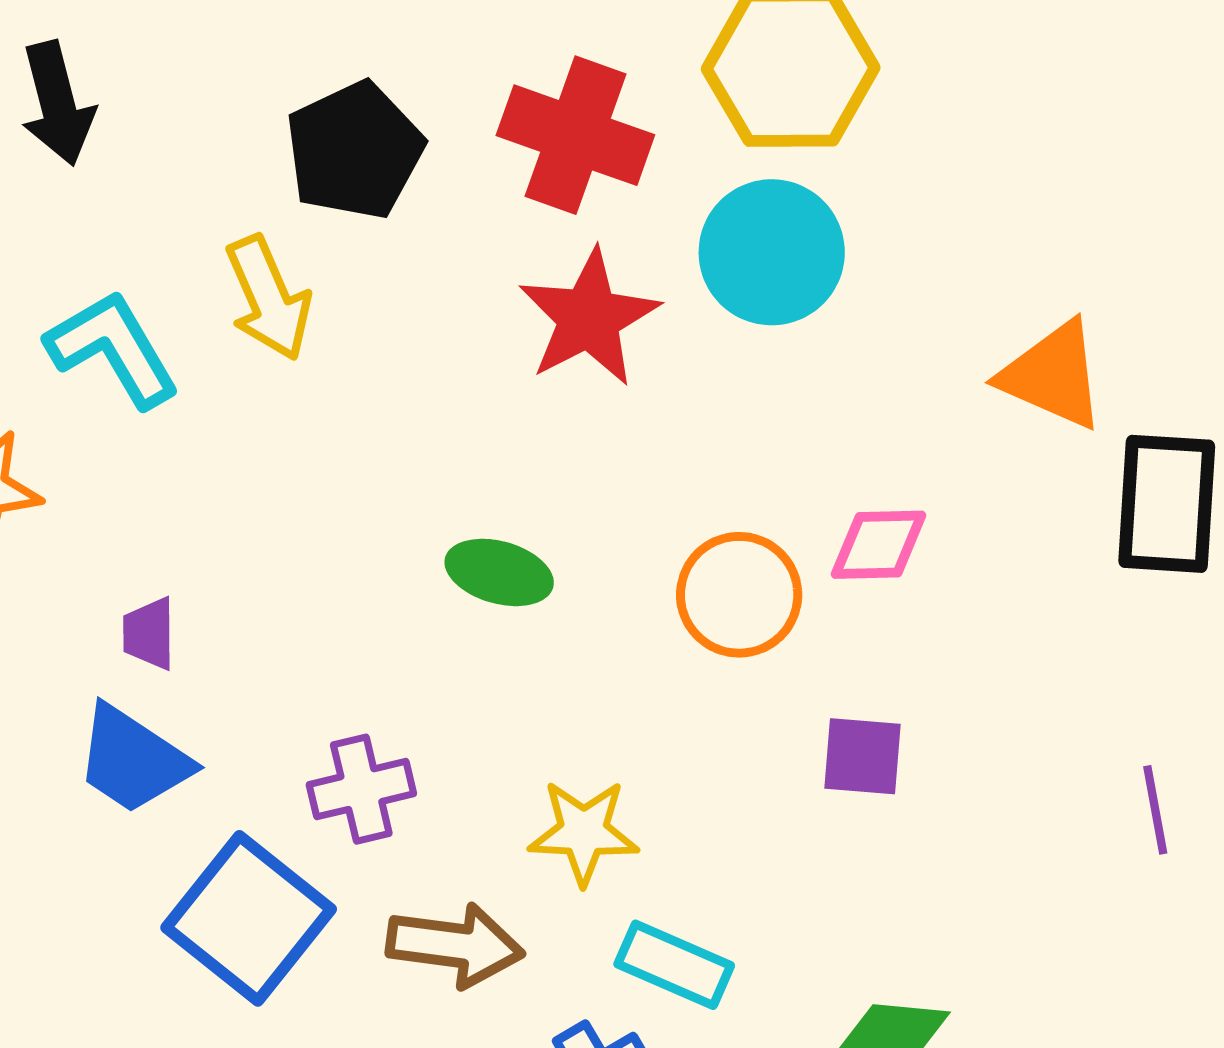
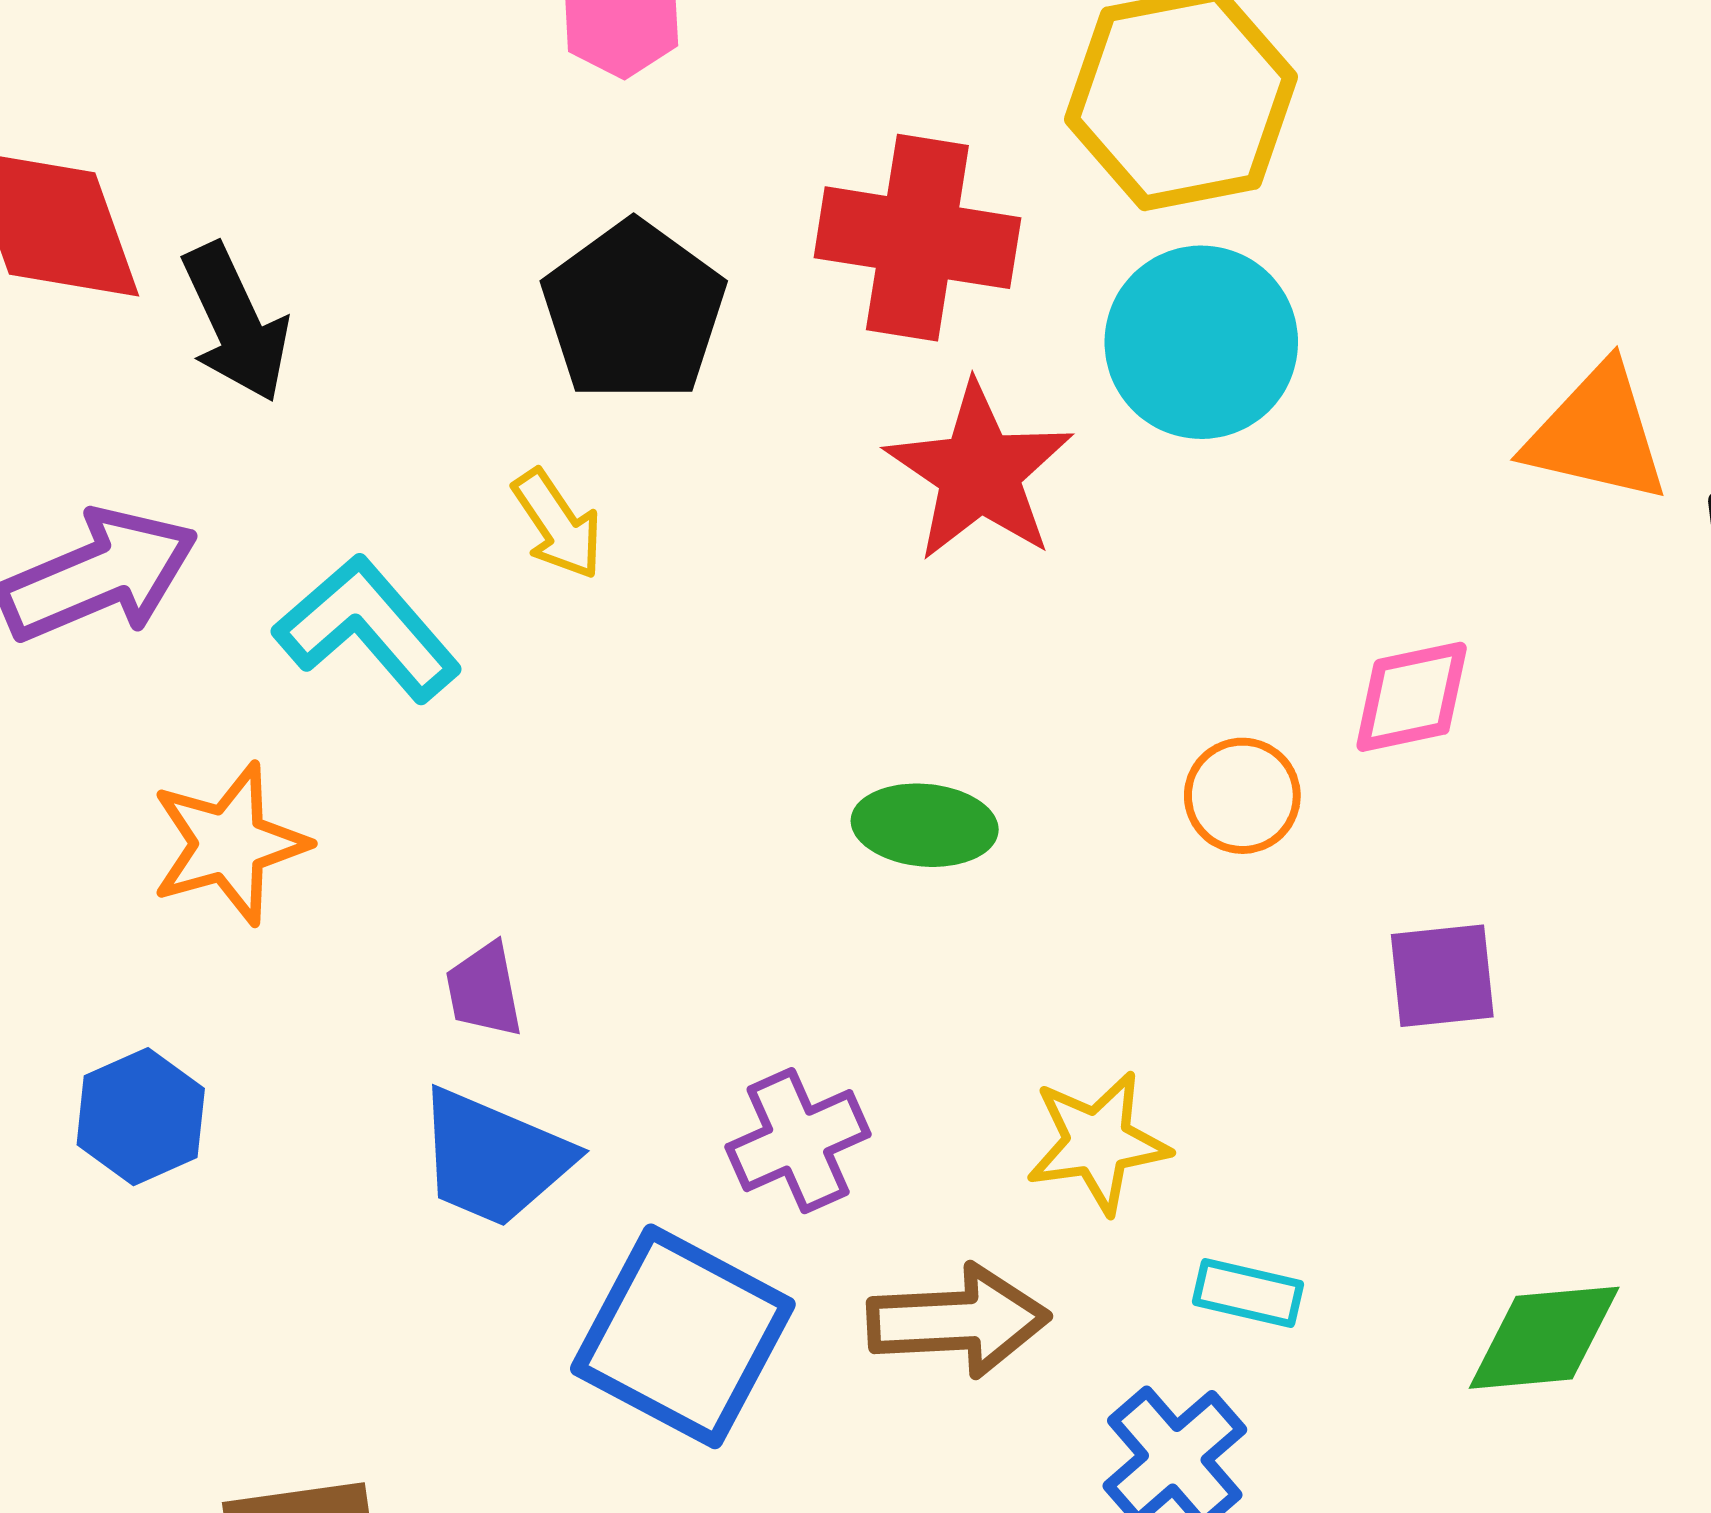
yellow arrow: (268, 298) -> (558, 524), size x0.7
orange circle: (739, 595) -> (1242, 796), size x0.7
cyan rectangle: (674, 965) -> (1248, 1293), size x0.7

